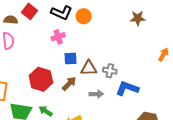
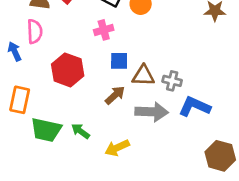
red hexagon: (41, 79) -> (68, 70), moved
gray arrow: (96, 94) -> (152, 112), size x1.6

